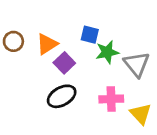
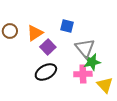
green star: (107, 52) -> (92, 62), moved
gray triangle: (137, 64) -> (85, 48), moved

